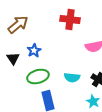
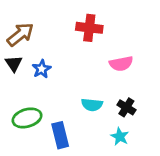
black triangle: (13, 58) -> (14, 64), moved
green ellipse: (38, 76) -> (27, 118), moved

